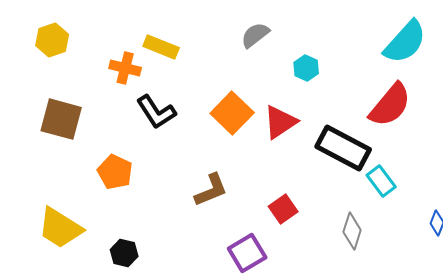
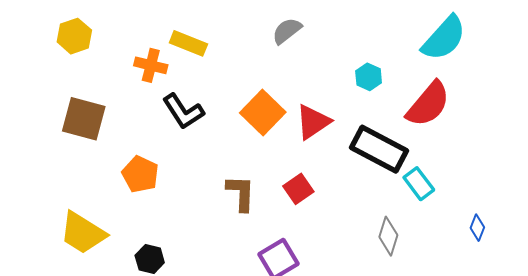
cyan hexagon: (306, 68) -> (369, 77), moved
brown L-shape: (211, 190) -> (241, 193), turned -66
red square: (283, 209) -> (298, 189), moved

